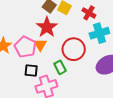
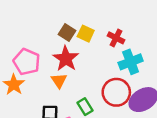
pink pentagon: (25, 47) -> (27, 62), moved
red circle: (74, 49) -> (116, 92), moved

